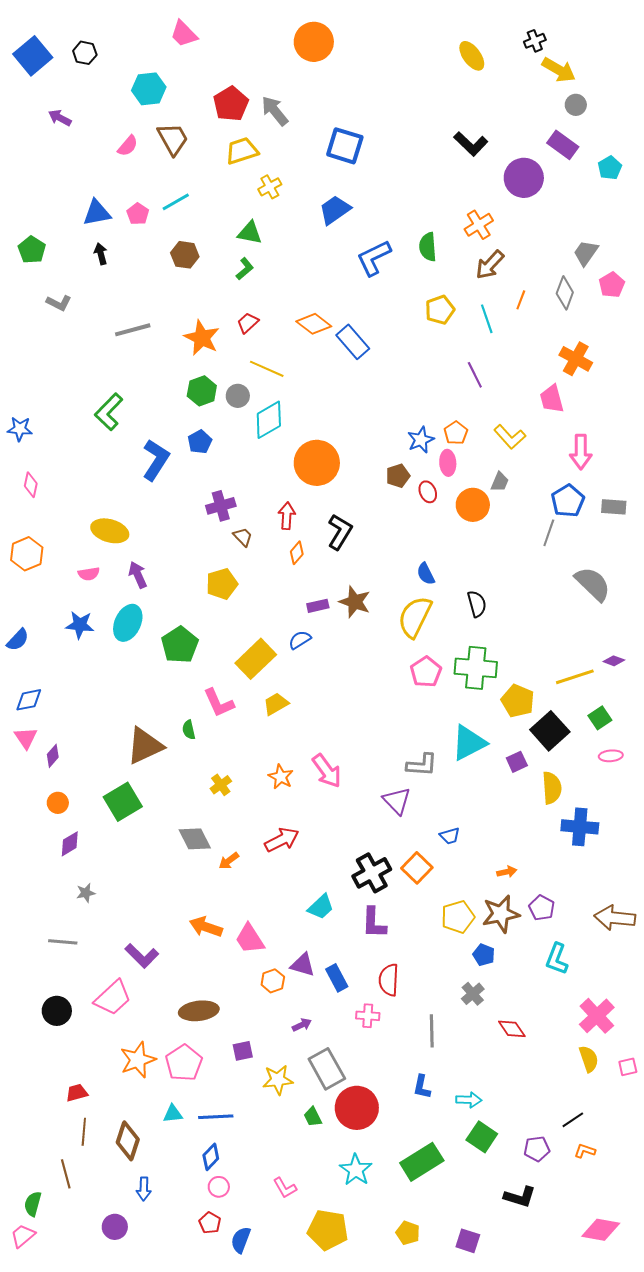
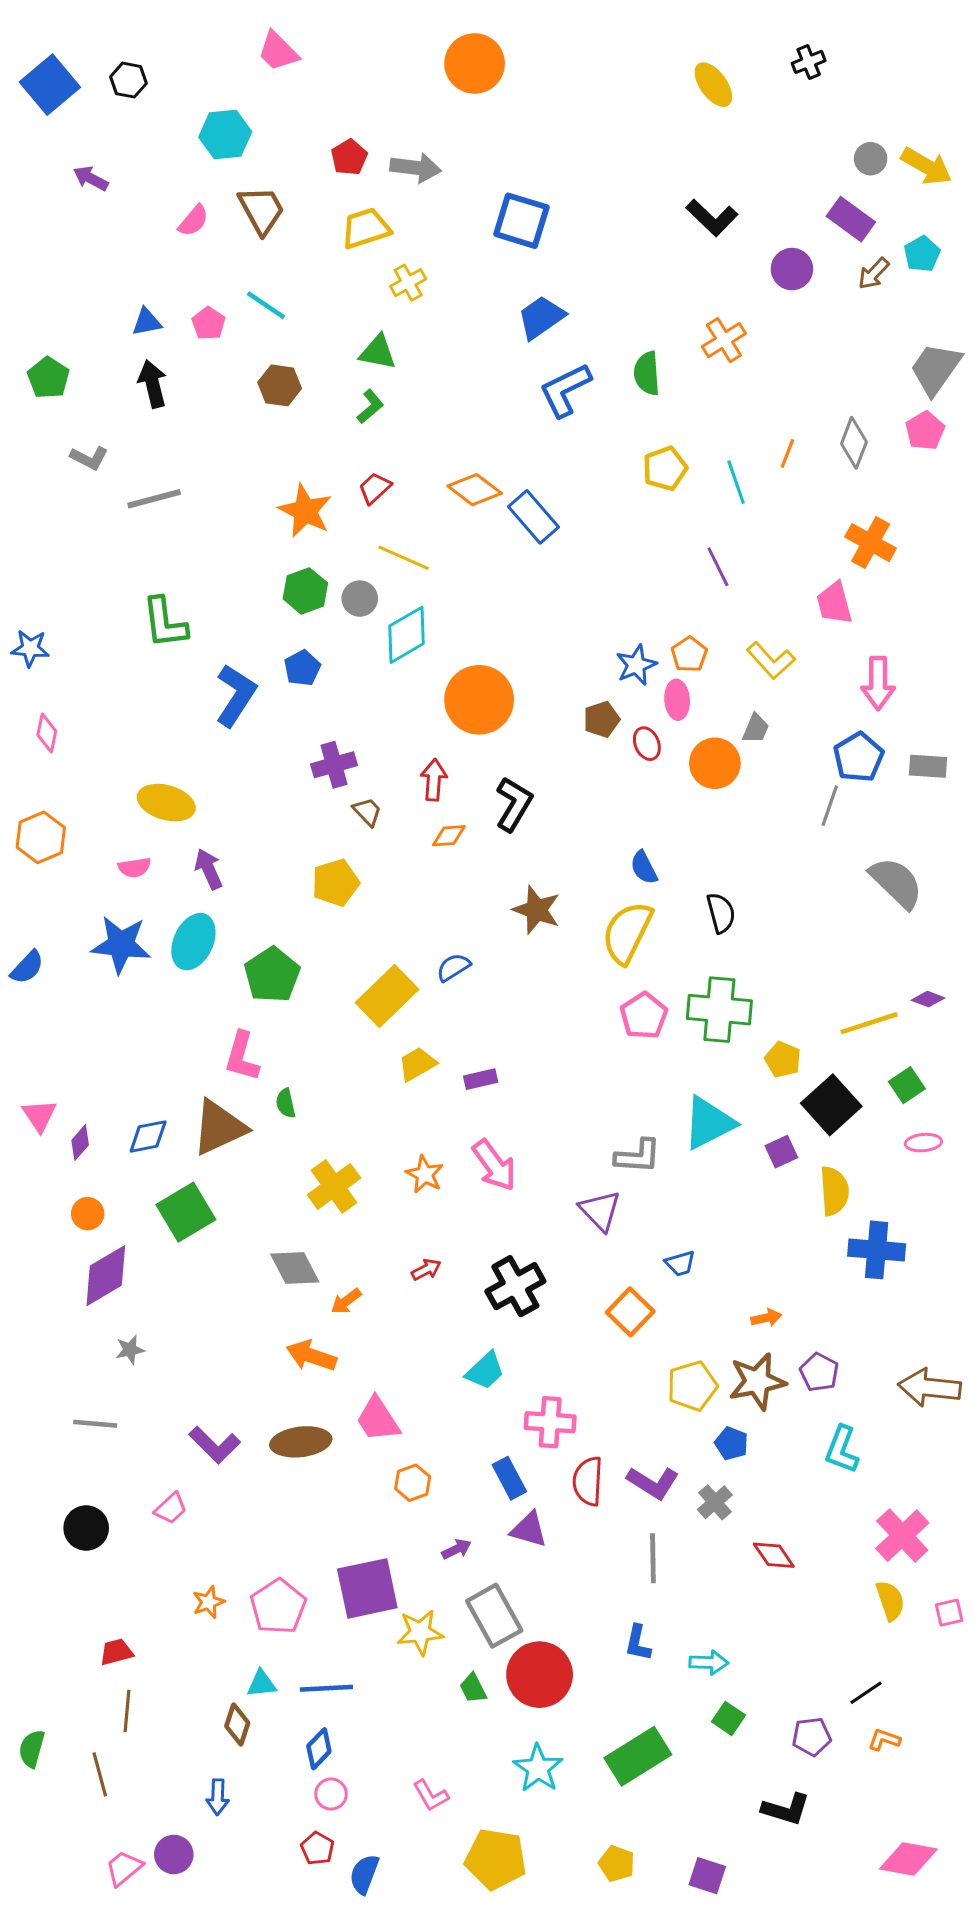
yellow arrow: (559, 70) -> (926, 166), moved
red pentagon: (231, 104) -> (349, 157), size x0.7
gray arrow: (275, 111) -> (416, 168), turned 136
purple circle: (524, 178) -> (792, 269), size x0.7
cyan line: (176, 202) -> (266, 305), turned 64
blue trapezoid: (335, 210) -> (541, 317), moved
blue triangle: (97, 213) -> (147, 322), size x0.7
gray trapezoid: (586, 253) -> (936, 369), moved, size x1.4
black arrow: (101, 254) -> (153, 384), size x1.4
brown arrow: (490, 265) -> (874, 274), moved, size x0.7
gray line: (133, 330) -> (154, 499), moved
green L-shape: (109, 412) -> (165, 623), turned -51
orange diamond: (297, 553) -> (449, 836), turned 45
purple rectangle: (318, 606) -> (481, 1079), moved
blue star: (80, 625) -> (121, 945), size x1.4
blue diamond: (29, 700) -> (148, 1137), moved
yellow pentagon: (518, 701) -> (783, 1059), size x0.7
pink L-shape: (219, 703) -> (242, 1056), moved, turned 40
yellow cross: (221, 785) -> (334, 1186), size x1.6
red arrow: (282, 840) -> (426, 1270), size x0.6
purple diamond: (70, 844) -> (106, 1276), size x1.6
black cross: (372, 873) -> (515, 1286), moved
purple L-shape: (374, 923) -> (653, 1483), moved, turned -60
orange arrow: (206, 927) -> (311, 1356), moved
purple triangle: (303, 965) -> (529, 1530), moved
pink trapezoid: (113, 998) -> (171, 1508), size x0.6
brown ellipse: (199, 1011) -> (301, 1442), moved
pink cross: (368, 1016) -> (550, 1422), moved, size x1.4
purple square: (243, 1051) -> (367, 1588), size x2.0
orange star: (138, 1060) -> (209, 1602), size x0.6
green square: (482, 1137) -> (728, 1718), size x0.7
brown diamond: (128, 1141) -> (237, 1725), moved, size x0.7
green semicircle: (33, 1204) -> (32, 1749), moved
pink trapezoid: (23, 1236) -> (124, 1868), moved

